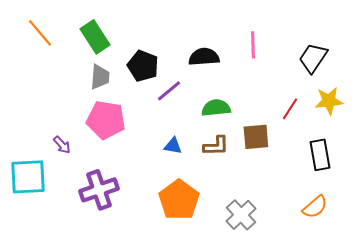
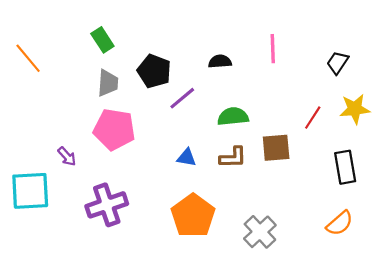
orange line: (40, 33) -> (28, 58), moved
green rectangle: (95, 37) -> (102, 40), size x0.7
black semicircle: (204, 57) -> (220, 61), size x0.7
black trapezoid: (313, 58) -> (338, 63), size x0.7

